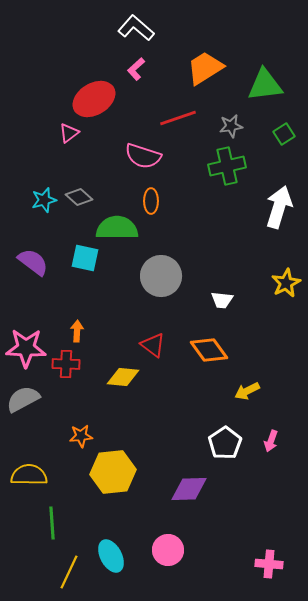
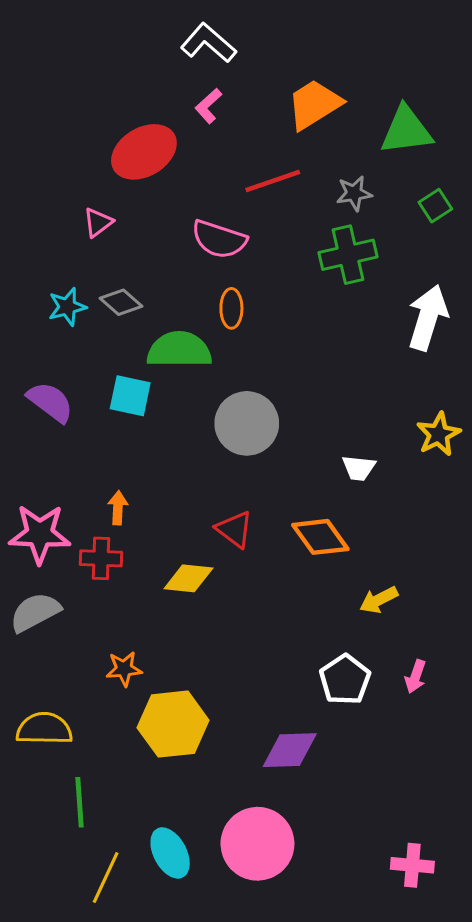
pink triangle: (69, 133) -> (98, 222), moved
white trapezoid: (222, 300) -> (359, 468), moved
pink circle: (168, 550) -> (257, 844), size x1.5

